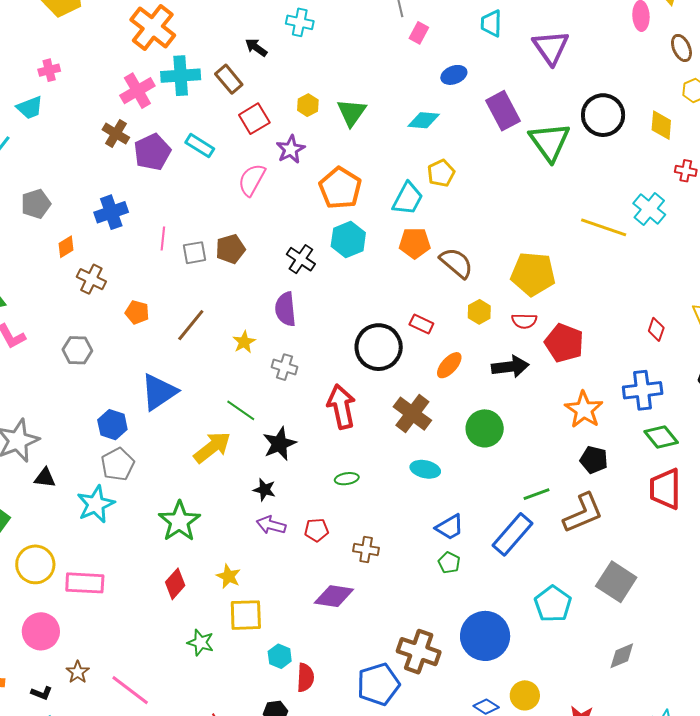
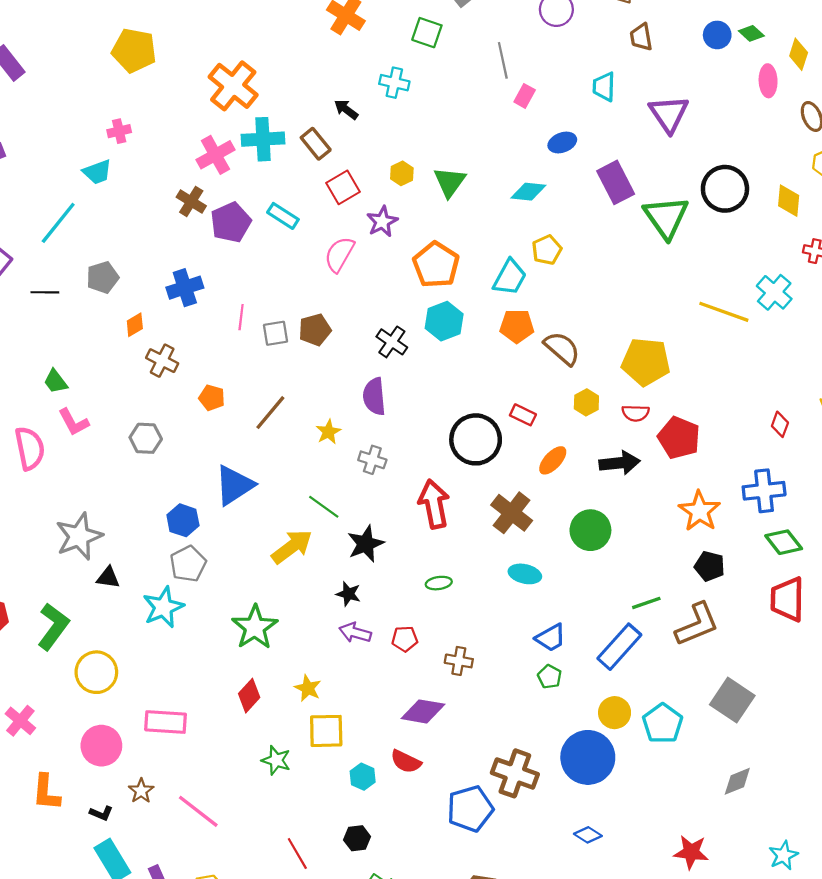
pink rectangle: (85, 583) -> (166, 722), moved
red semicircle: (305, 678) -> (406, 762), moved, turned 112
yellow circle: (525, 695) -> (615, 713), moved

